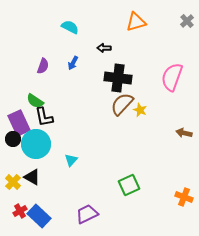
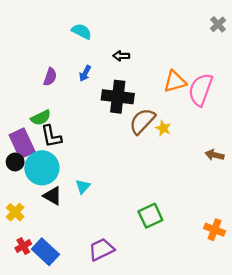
orange triangle: (136, 22) -> (175, 82), moved
black cross: (118, 78) -> (118, 97), moved
green semicircle: (35, 101) -> (41, 118), turned -60
black triangle: (32, 177) -> (52, 196), moved

